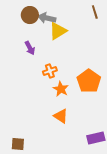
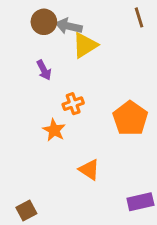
orange star: (61, 89) -> (54, 130), moved
brown square: (18, 144) -> (26, 211), turned -32

